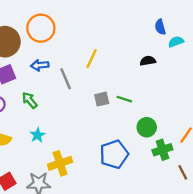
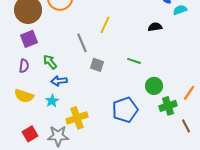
blue arrow: (40, 65) -> (59, 81), moved
gray square: (102, 99) -> (97, 65), moved, turned 32
cyan star: (37, 135) -> (52, 101), moved

